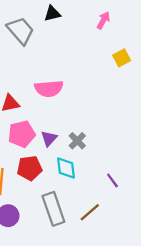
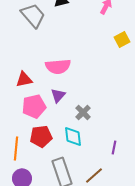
purple triangle: (49, 138) -> (58, 95), moved
purple line: (112, 180) -> (114, 147), turned 48

